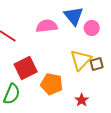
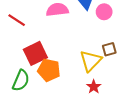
yellow triangle: (81, 60) -> (91, 61), moved
orange pentagon: (52, 84) -> (49, 70), moved

